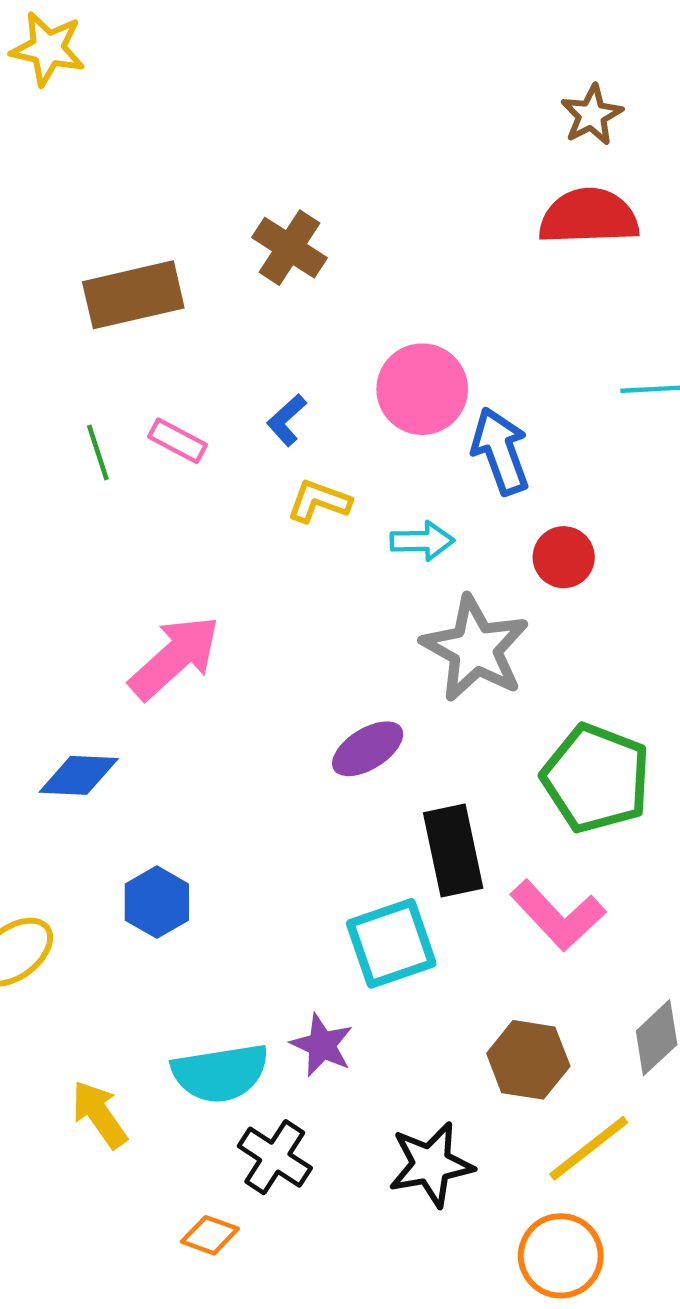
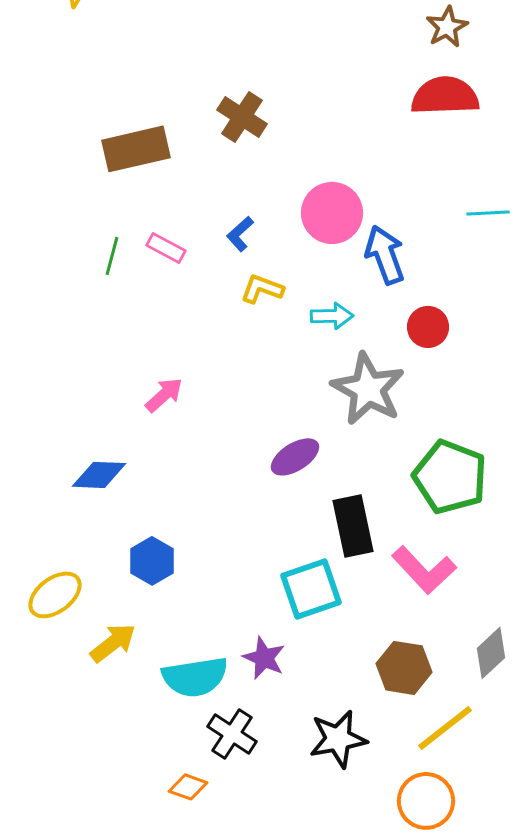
green line: (98, 453) -> (112, 256), turned 33
pink arrow: (175, 657) -> (164, 395), size x0.6
yellow arrow: (99, 1114) -> (113, 643), moved, turned 87

